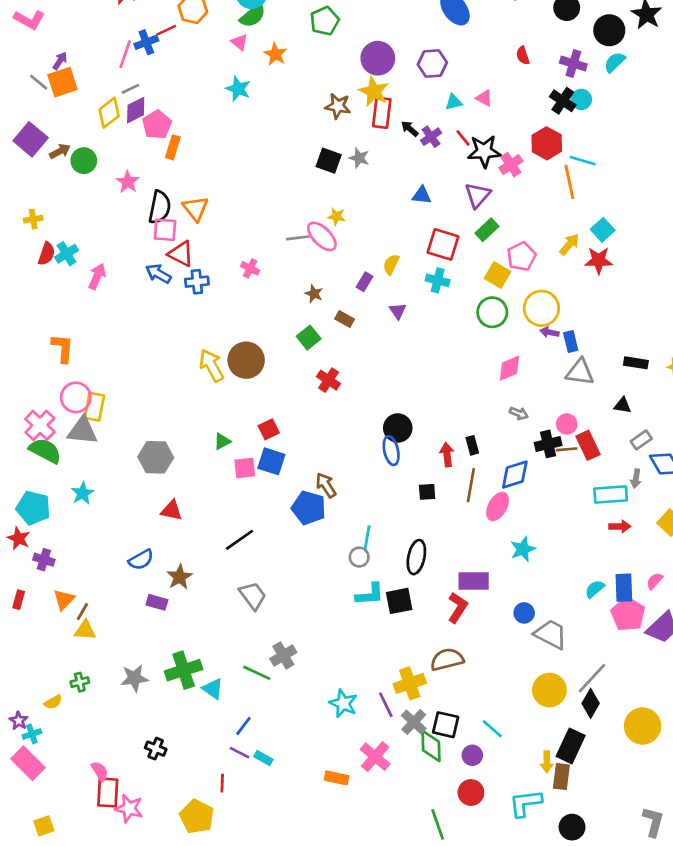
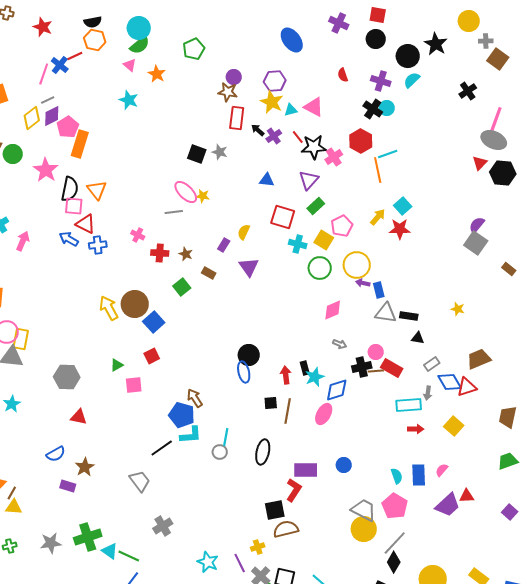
blue cross: (146, 42) -> (60, 65), turned -30
purple circle: (378, 58) -> (234, 77), size x0.6
yellow star: (374, 91) -> (272, 102), moved
pink triangle: (484, 98) -> (314, 107), size x1.5
brown star: (338, 106) -> (228, 92), moved
orange rectangle: (173, 147) -> (80, 144), size x1.5
cyan line: (583, 161) -> (388, 154), turned -36
pink star: (128, 182) -> (46, 170), size x1.4
pink ellipse: (322, 236) -> (186, 192), moved
cyan cross: (438, 280) -> (298, 244), moved
purple triangle: (398, 311) -> (249, 267), size x1.5
black rectangle: (636, 363) -> (409, 316), moved
red cross: (329, 380) -> (160, 253), moved, turned -30
red rectangle: (588, 445) -> (392, 368), turned -35
blue square: (271, 461) -> (154, 322), moved, turned 30
brown line: (471, 485) -> (288, 411), moved
black line: (239, 540) -> (162, 448), moved
cyan star: (523, 549) -> (315, 377), moved
cyan semicircle: (595, 589) -> (397, 476), turned 112
cyan L-shape: (370, 594) -> (191, 435), moved
black square: (399, 601) -> (275, 510), moved
blue circle: (524, 613) -> (344, 465), moved
pink pentagon: (628, 614) -> (395, 506), moved
green line: (257, 673) -> (129, 556), moved
yellow cross: (410, 683) -> (258, 547), size x0.6
yellow circle: (549, 690) -> (364, 529), moved

